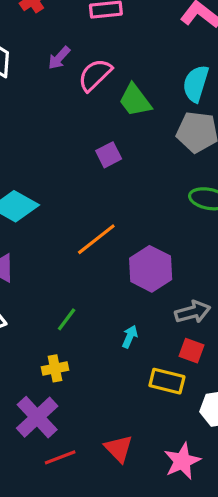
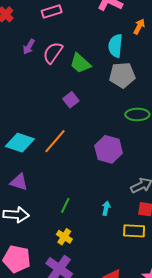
orange line: (96, 239) -> (55, 141), moved
purple hexagon: (151, 269) -> (109, 149), moved
yellow cross: (55, 368) -> (64, 237), turned -35

